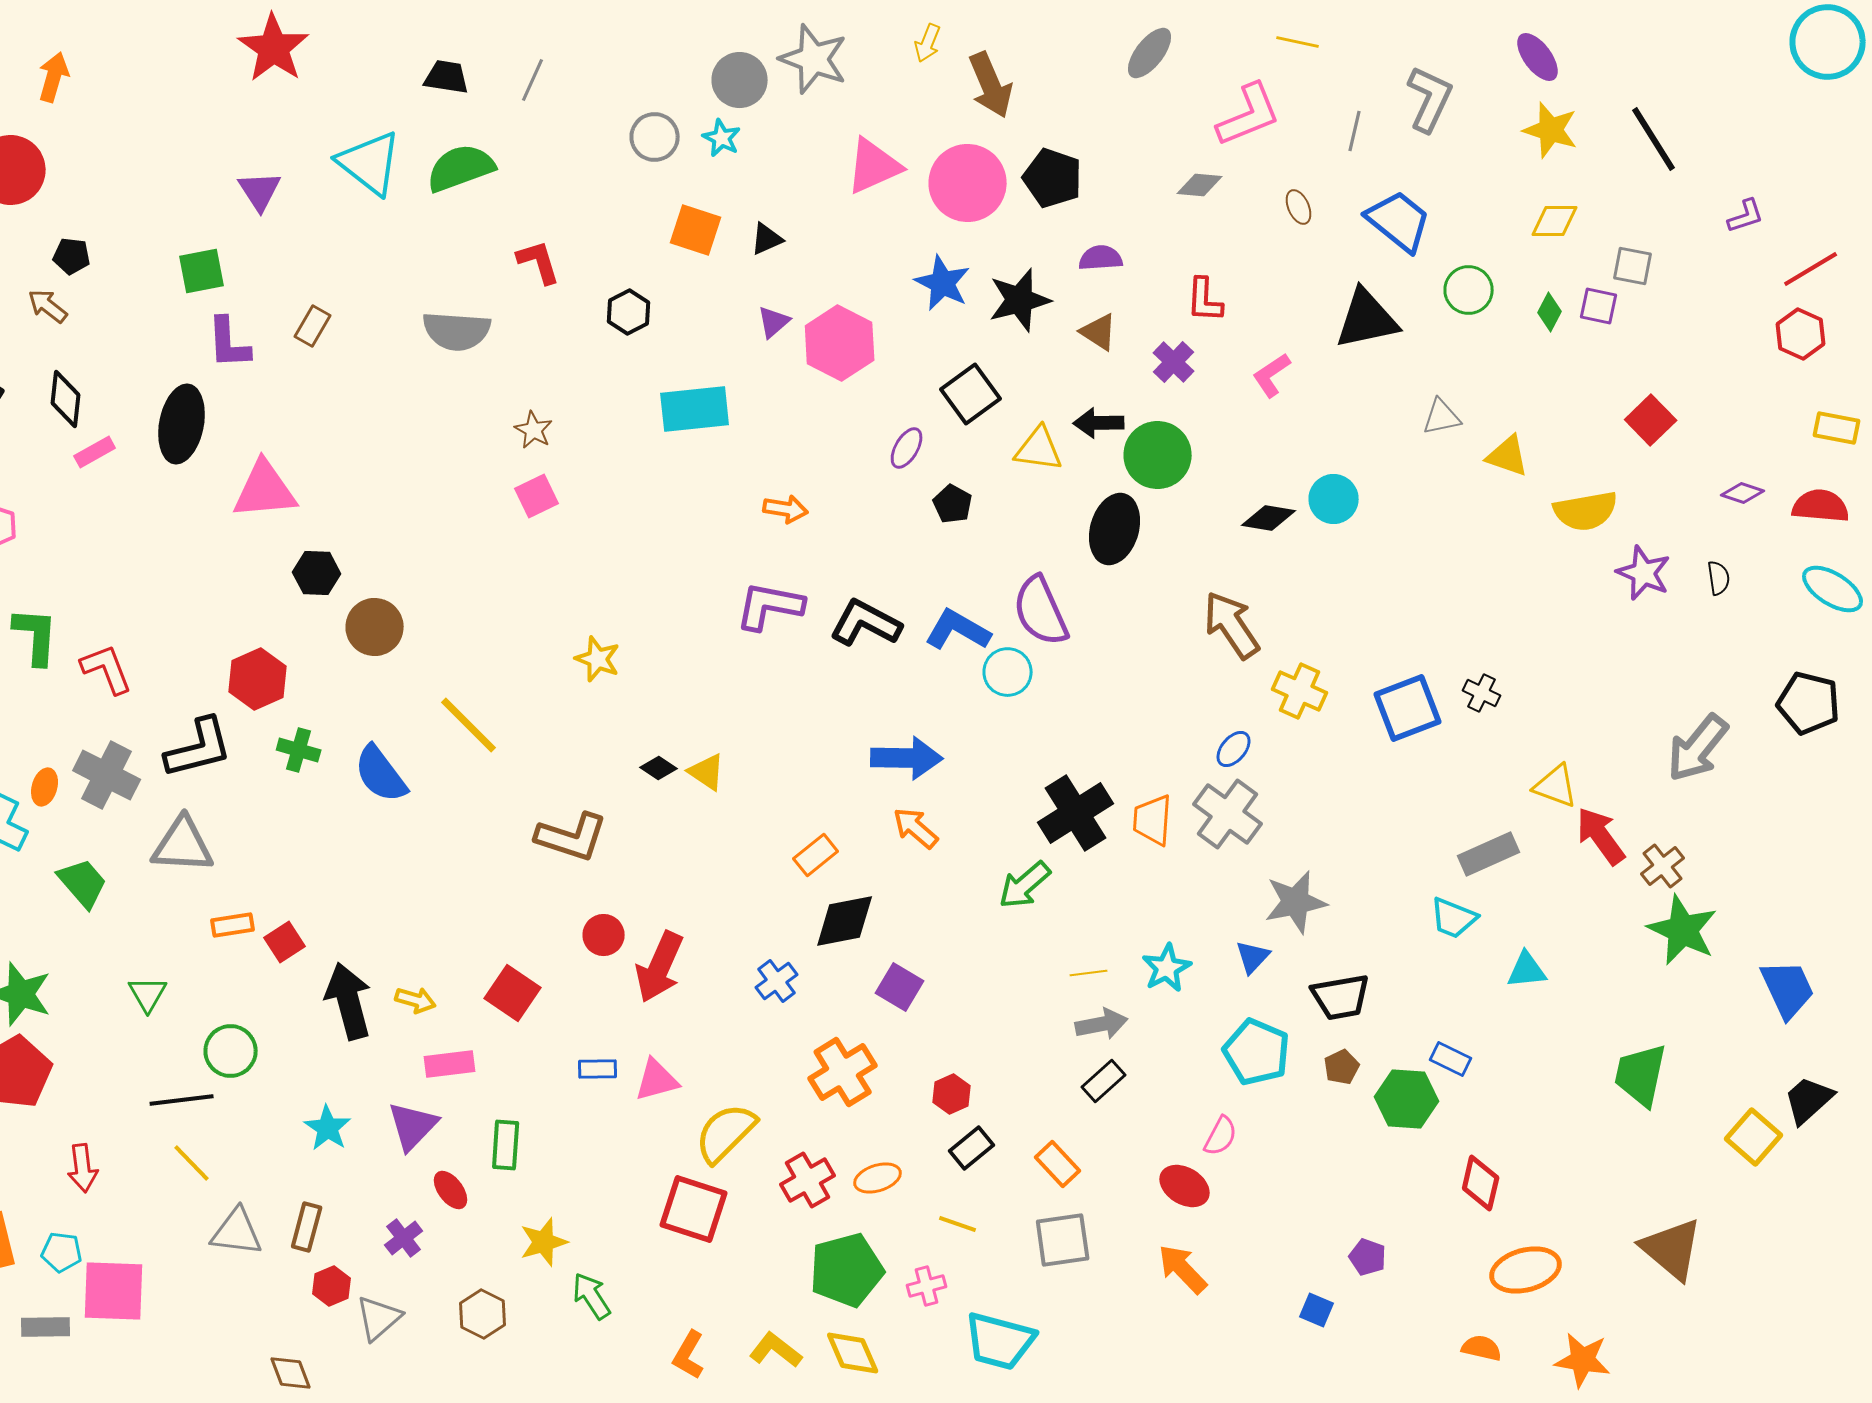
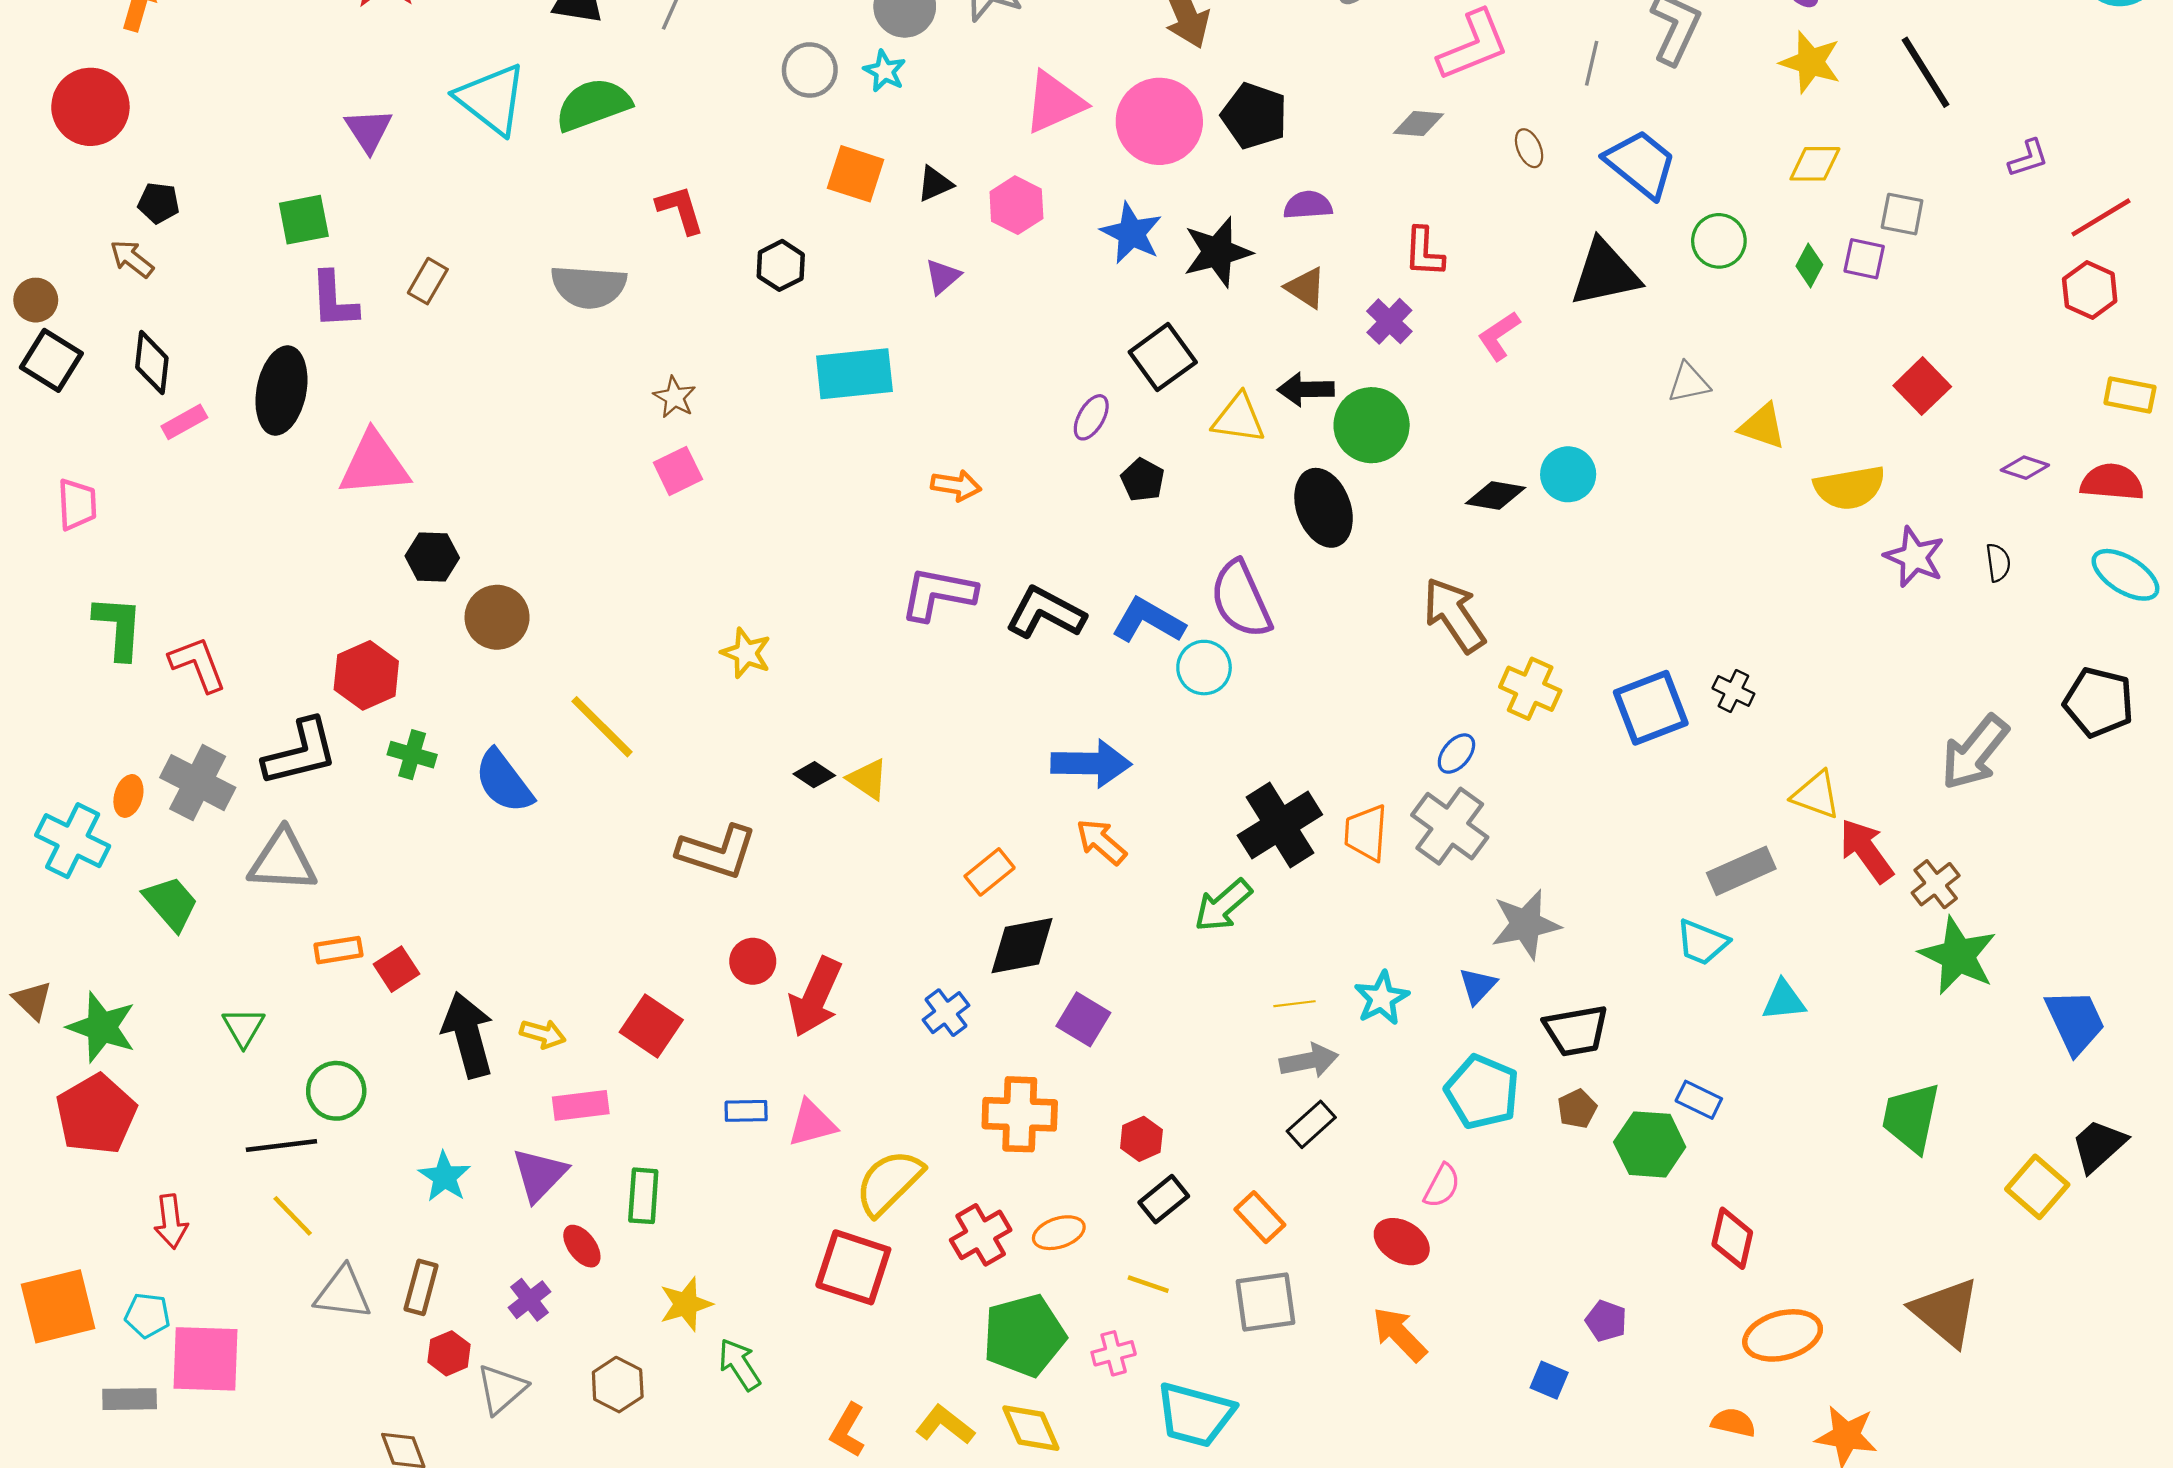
pink hexagon: (840, 343) -> (1016, 205), moved, size x0.7
black ellipse: (1115, 529) -> (1324, 508), turned -36
orange cross: (843, 1072) -> (1020, 1114), turned 34

